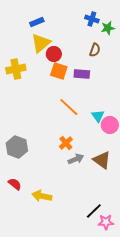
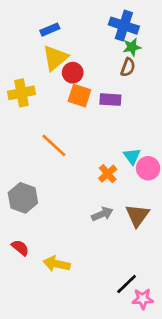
blue cross: (92, 19) -> (124, 26), size x1.5
green star: (108, 28) -> (132, 47), moved
orange line: (69, 107) -> (54, 145), moved
orange cross: (66, 143) -> (108, 174), moved
brown triangle: (102, 160) -> (137, 215), turned 30

